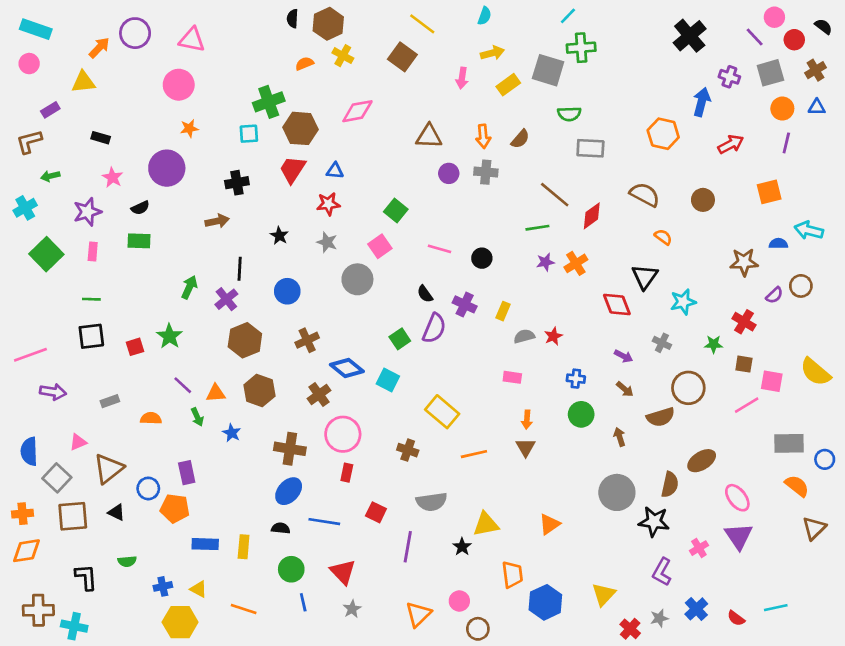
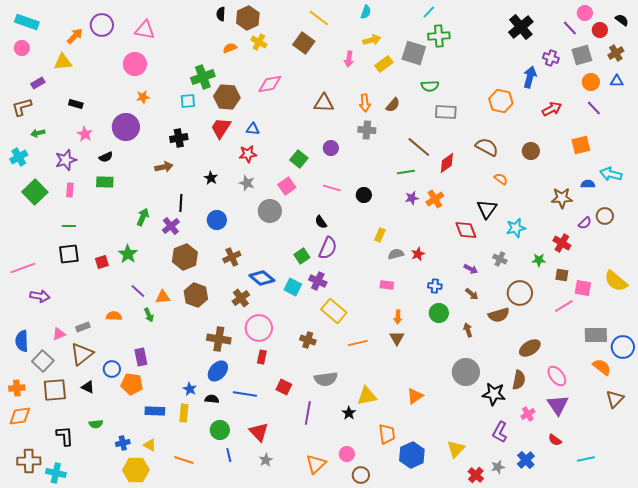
purple line: (786, 143) -> (594, 108), turned -56
purple circle: (449, 173) -> (331, 148), moved
purple cross: (465, 304) -> (318, 281), moved
gray rectangle: (110, 401) -> (83, 327), moved
blue star: (232, 433) -> (190, 389), moved
blue circle: (825, 459) -> (623, 347), size x1.5
brown semicircle: (670, 485) -> (519, 380), moved
red semicircle: (736, 618) -> (555, 440), moved

